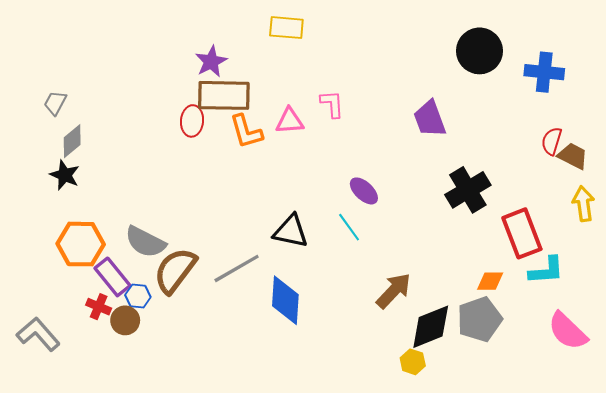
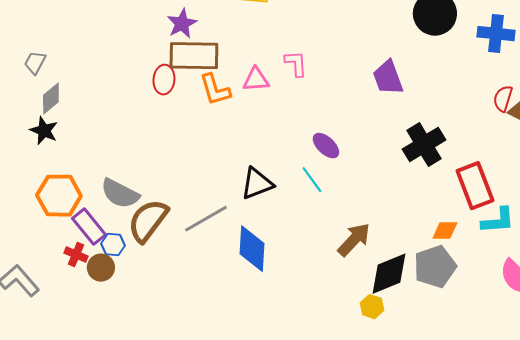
black triangle: (291, 231) -> (257, 184), turned -33

